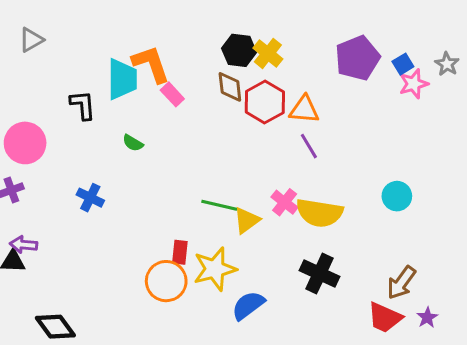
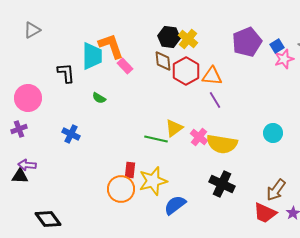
yellow triangle: (247, 220) -> (174, 128), moved

